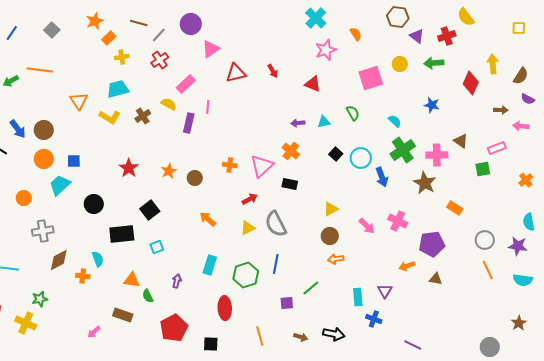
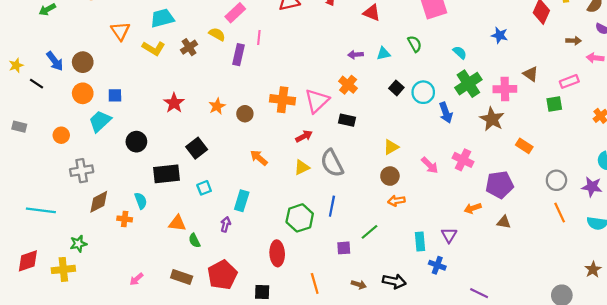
orange cross: (230, 165) -> (283, 100), size x1.6
cyan rectangle: (210, 265) -> (242, 201), moved
brown rectangle: (123, 315) -> (182, 277), moved
yellow cross: (26, 323) -> (63, 269), turned -30

